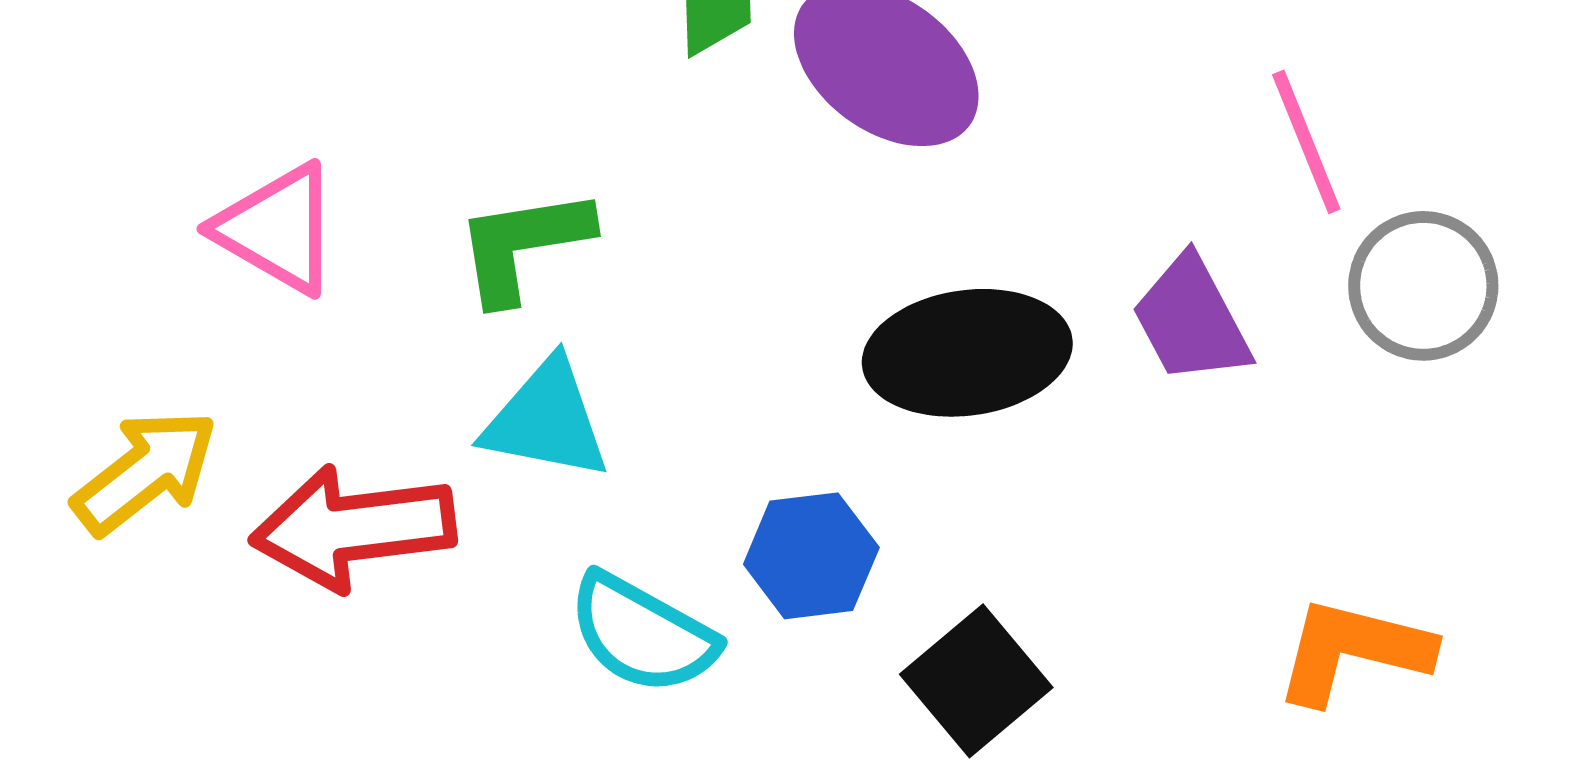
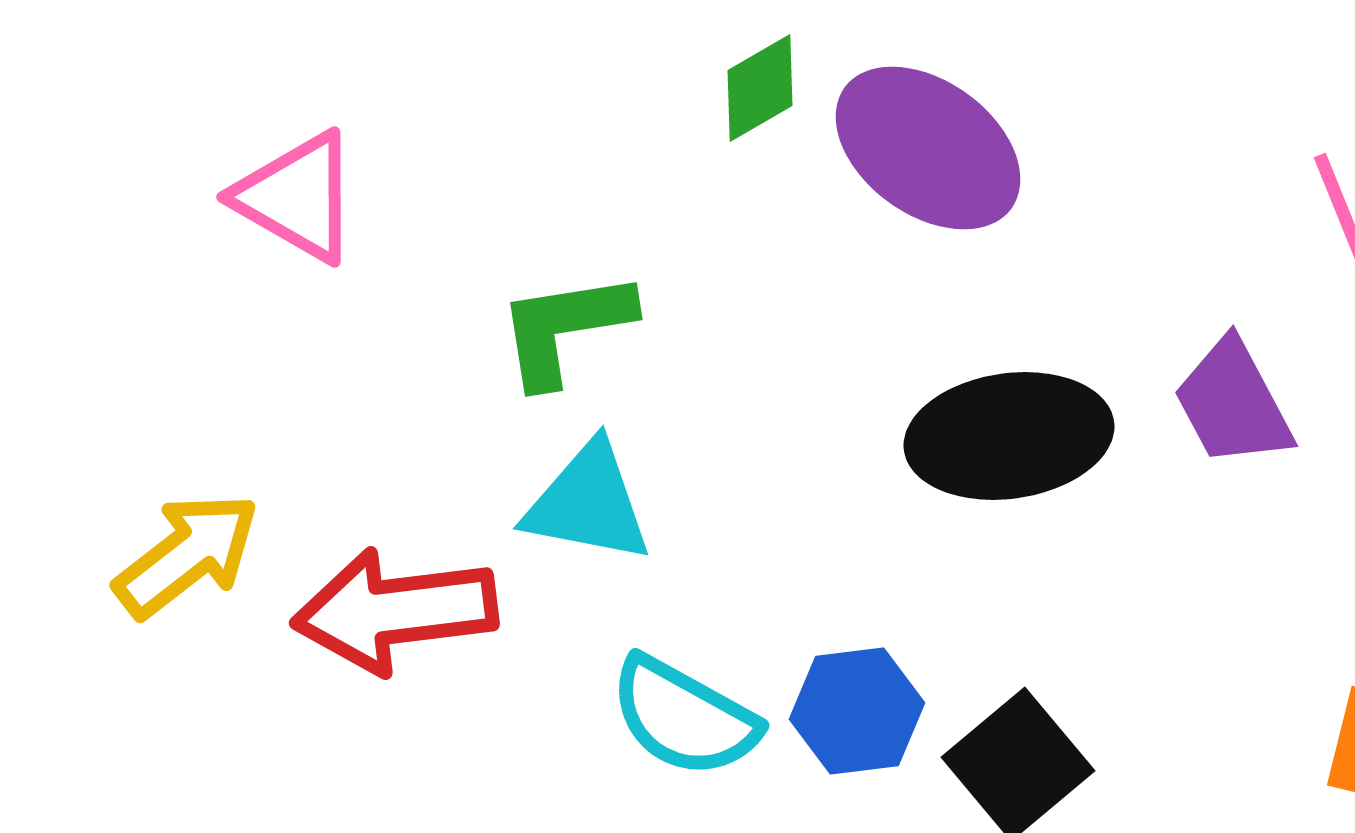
pink triangle: (277, 229) -> (297, 197), moved
blue hexagon: (811, 556) -> (857, 711), moved

